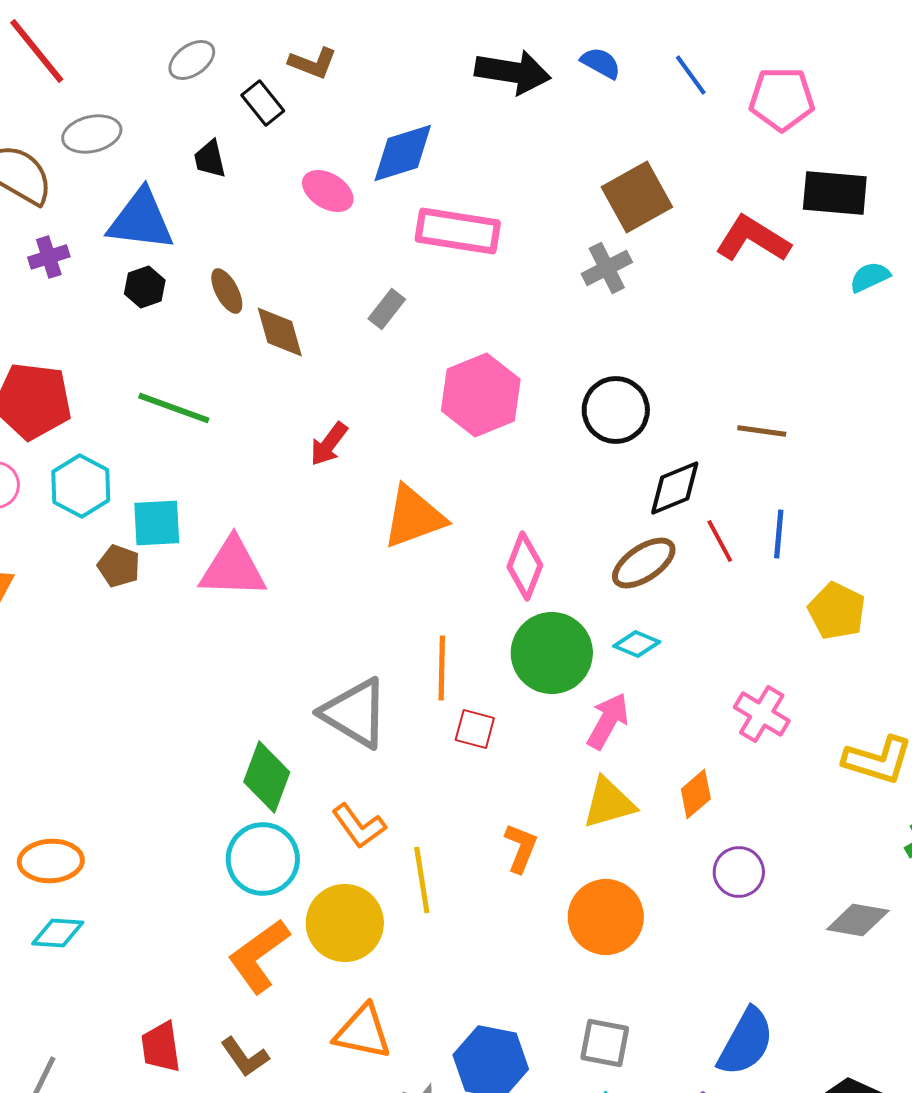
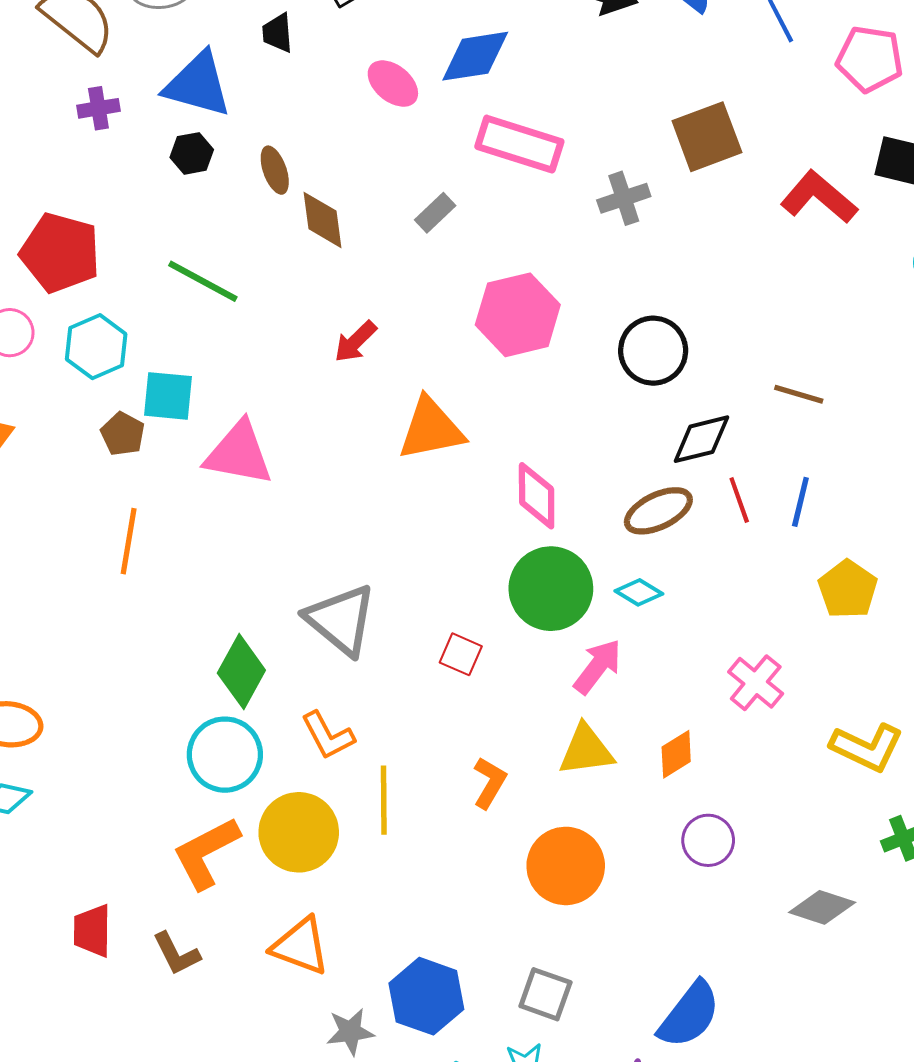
gray cross: (607, 268) -> (624, 198), moved
pink diamond: (525, 566) -> (537, 496), turned -30
orange line: (442, 668) -> (129, 541), moved

